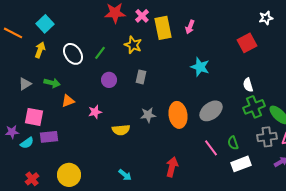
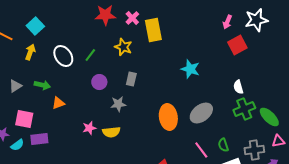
white star: (266, 18) -> (256, 20), size x1.6
pink arrow: (190, 27) -> (227, 22), moved
pink star: (95, 112) -> (89, 128), moved
gray star: (148, 115) -> (118, 104), moved
gray cross: (267, 137) -> (254, 150), moved

